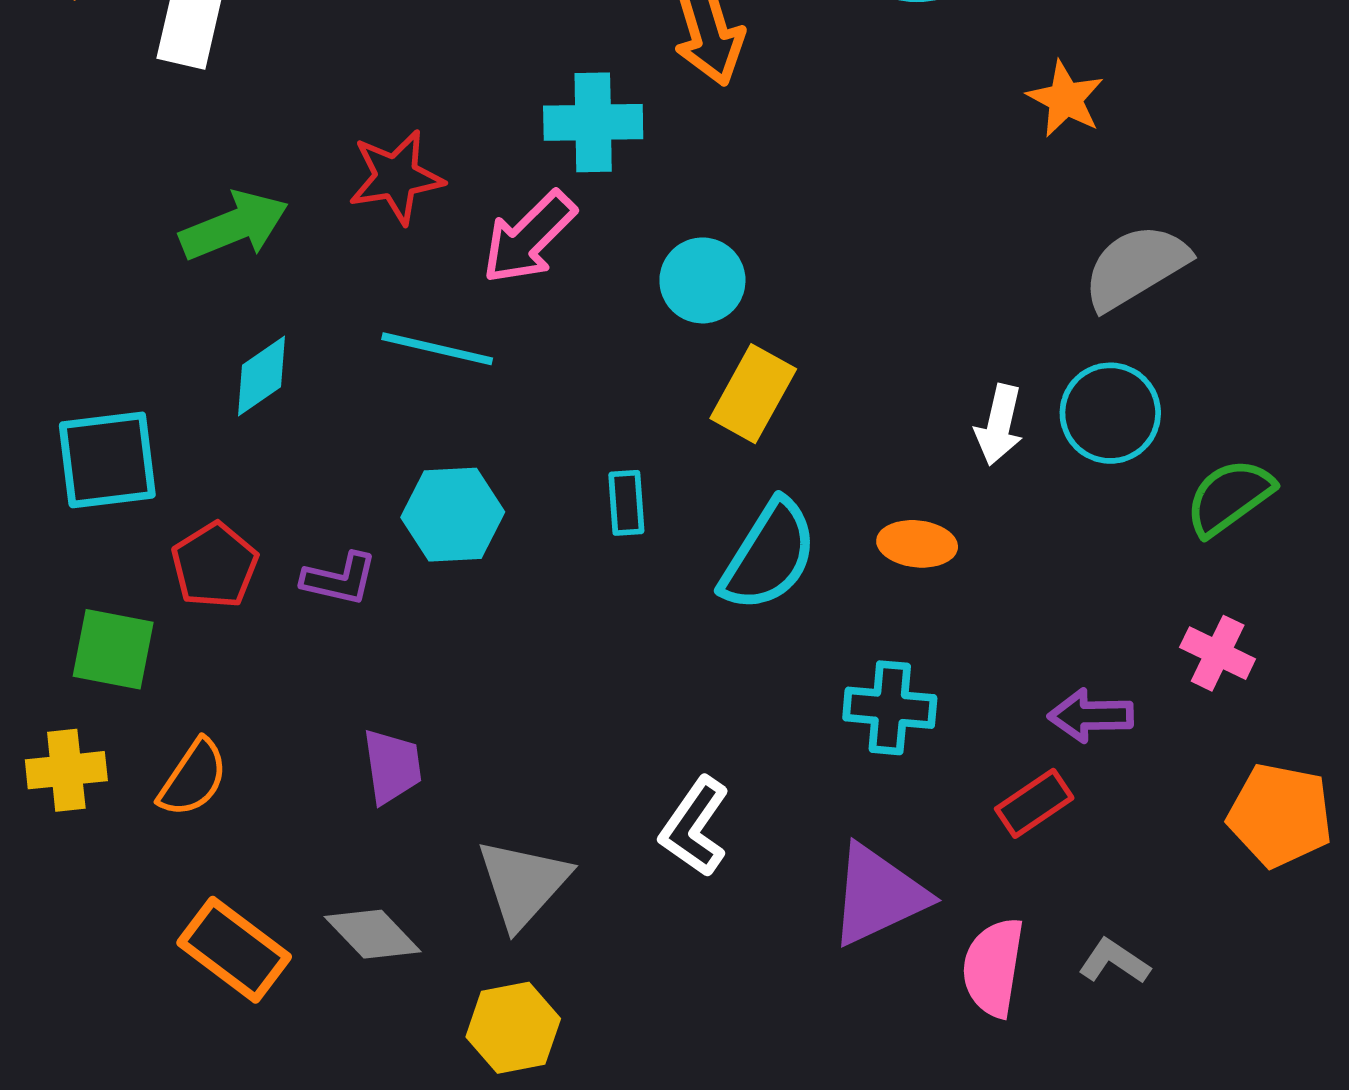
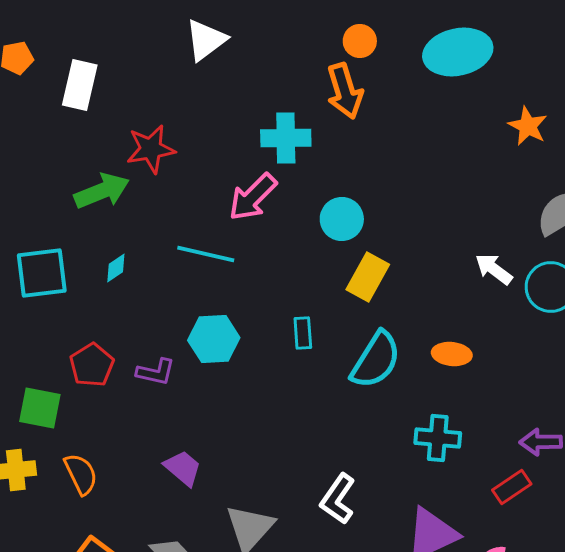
red star: (396, 177) -> (151, 149), moved
cyan diamond: (261, 376) -> (116, 268), size x0.7
white arrow: (999, 425) -> (494, 269), moved, turned 114
cyan square: (107, 460) -> (42, 273), moved
purple trapezoid: (392, 766) -> (183, 468), turned -42
orange semicircle: (193, 778) -> (81, 474), turned -60

